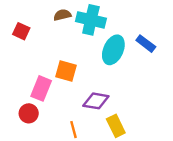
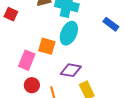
cyan ellipse: (113, 50) -> (69, 33), moved
red circle: (29, 113) -> (32, 85), moved

